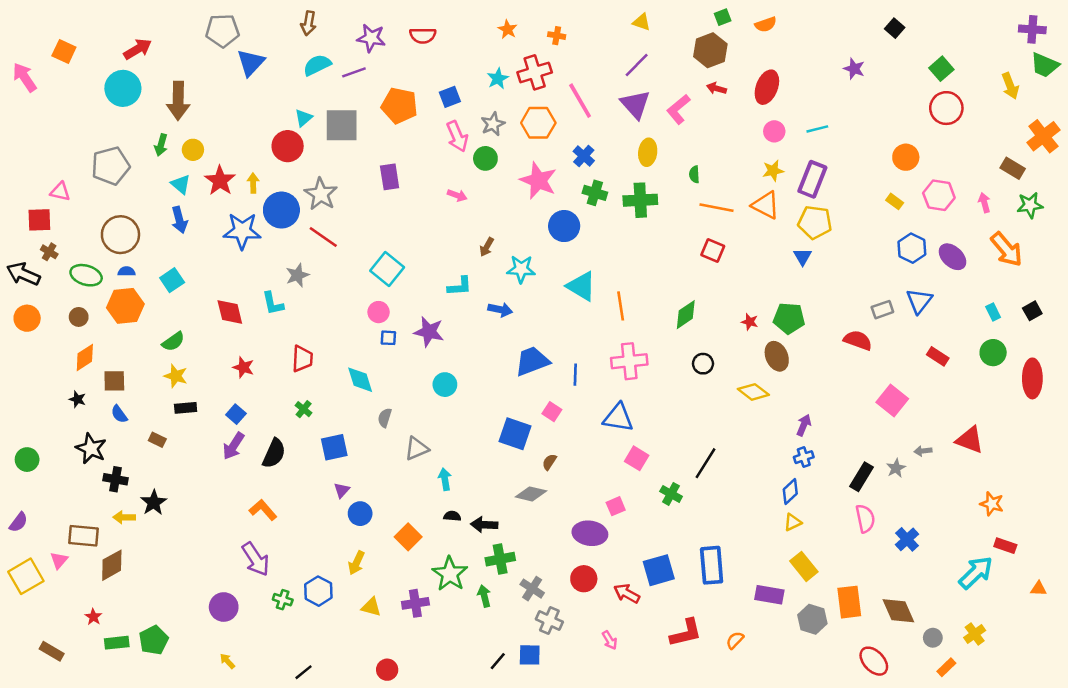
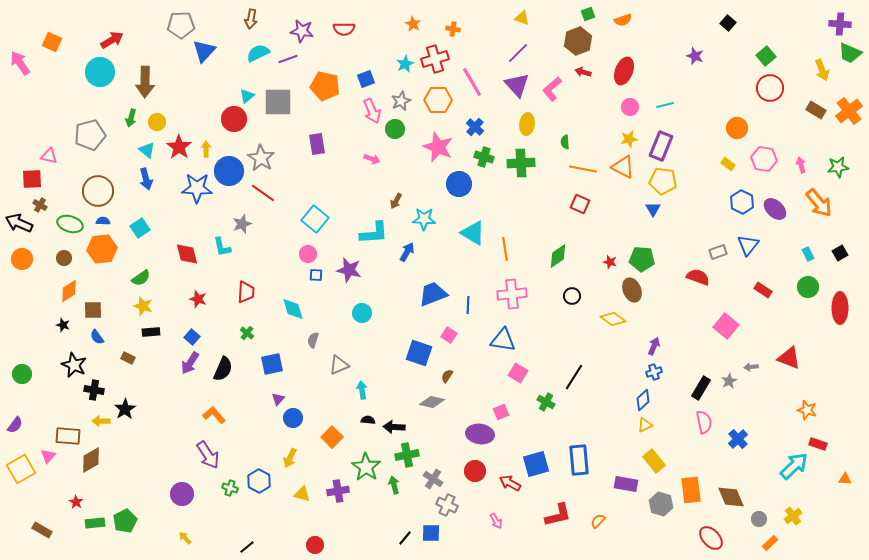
brown rectangle: (1013, 168) -> (816, 110), moved
cyan L-shape: (460, 286) -> (374, 233), size x1.4
blue arrow: (500, 310) -> (407, 252), turned -72

